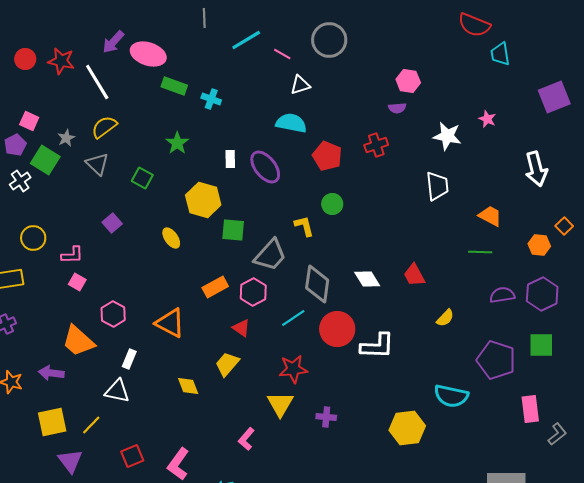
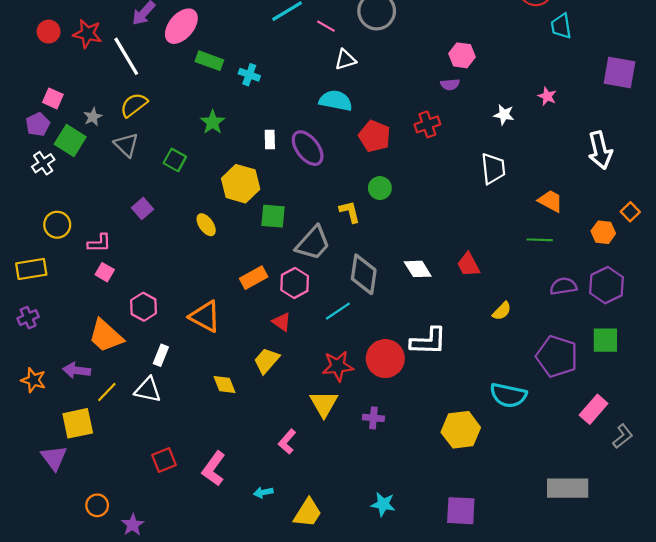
pink ellipse: (148, 54) -> (181, 26), turned -68
purple square: (554, 97) -> (619, 73), turned 32
white star: (447, 136) -> (504, 115), size x0.7
red circle: (337, 329) -> (385, 359), moved
pink rectangle: (530, 409) -> (594, 409), turned 48
yellow line: (91, 425) -> (107, 392), moved
purple triangle: (70, 461) -> (54, 458), moved

